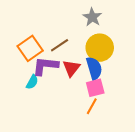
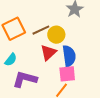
yellow circle: (100, 48) -> (56, 35), moved, size x0.7
purple L-shape: (45, 66) -> (25, 79), moved

